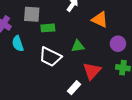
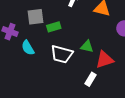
green triangle: (78, 46) -> (87, 46), moved, turned 32
red triangle: (92, 71) -> (105, 60), turned 42

